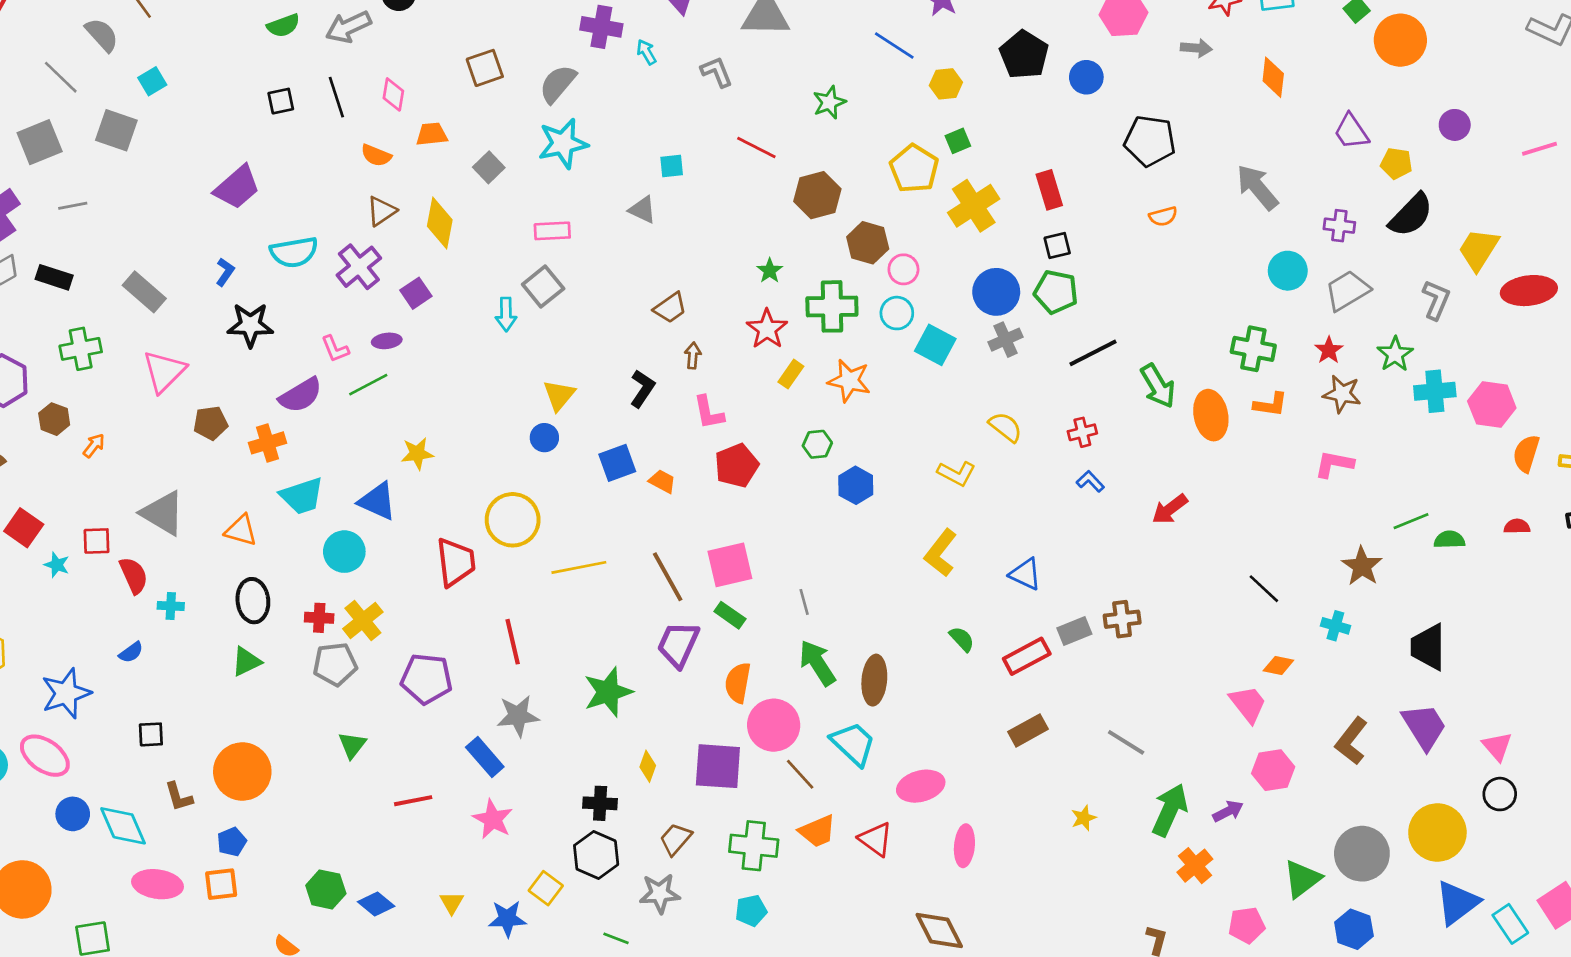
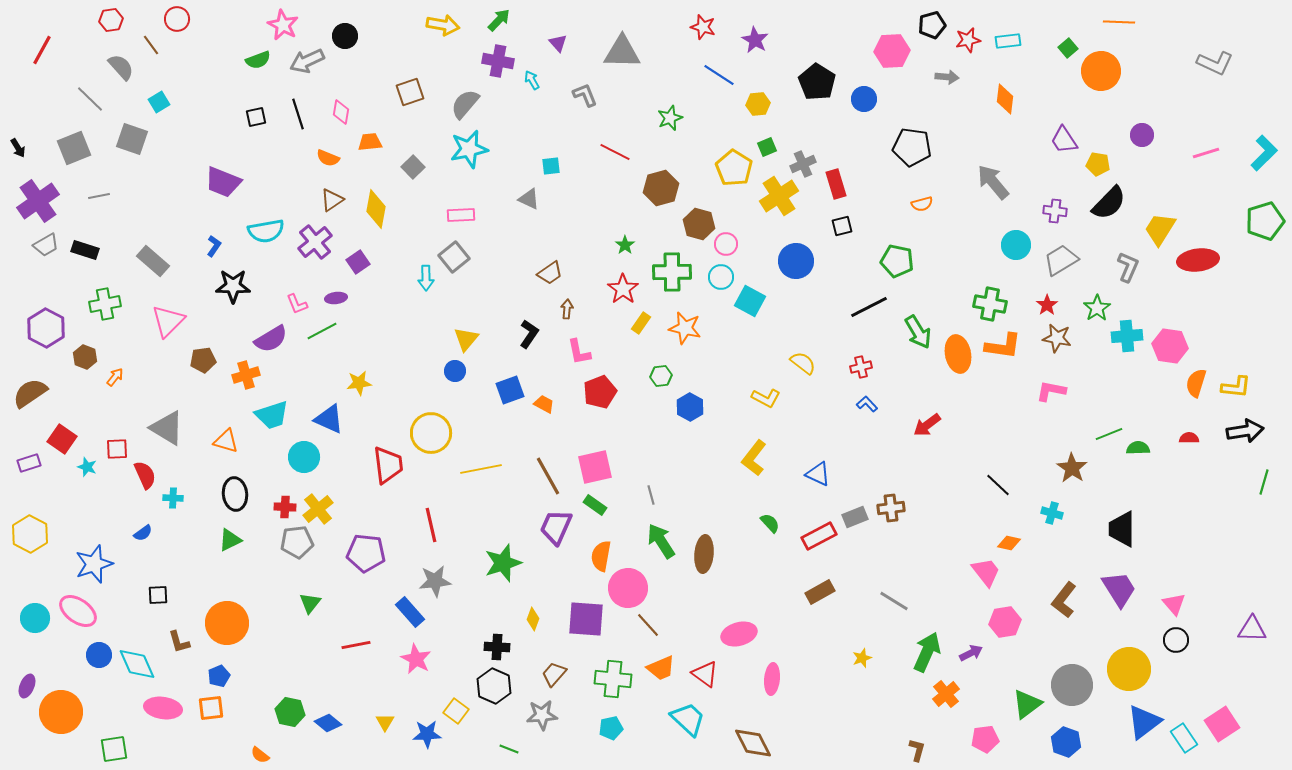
purple trapezoid: (237, 187) -> (223, 182), turned 63
green pentagon: (1056, 292) -> (897, 261), moved
gray cross: (1006, 340) -> (803, 164), moved
orange L-shape: (1271, 404) -> (1003, 346), size x1.4
cyan trapezoid: (853, 744) -> (688, 719), moved

